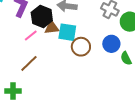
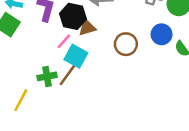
cyan square: (67, 32) -> (76, 56), moved, turned 30
green cross: (13, 91) -> (47, 76), moved

